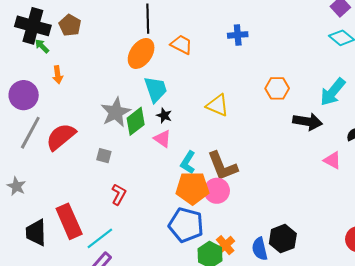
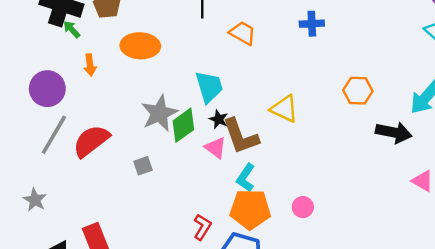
orange ellipse: (141, 53) -> (140, 46), moved, turned 56
gray square: (104, 156) -> (143, 166), turned -35
brown L-shape: (222, 166) -> (241, 136), moved
pink circle: (217, 191) -> (303, 207), moved, size x0.7
red L-shape: (119, 194) -> (202, 227), moved

